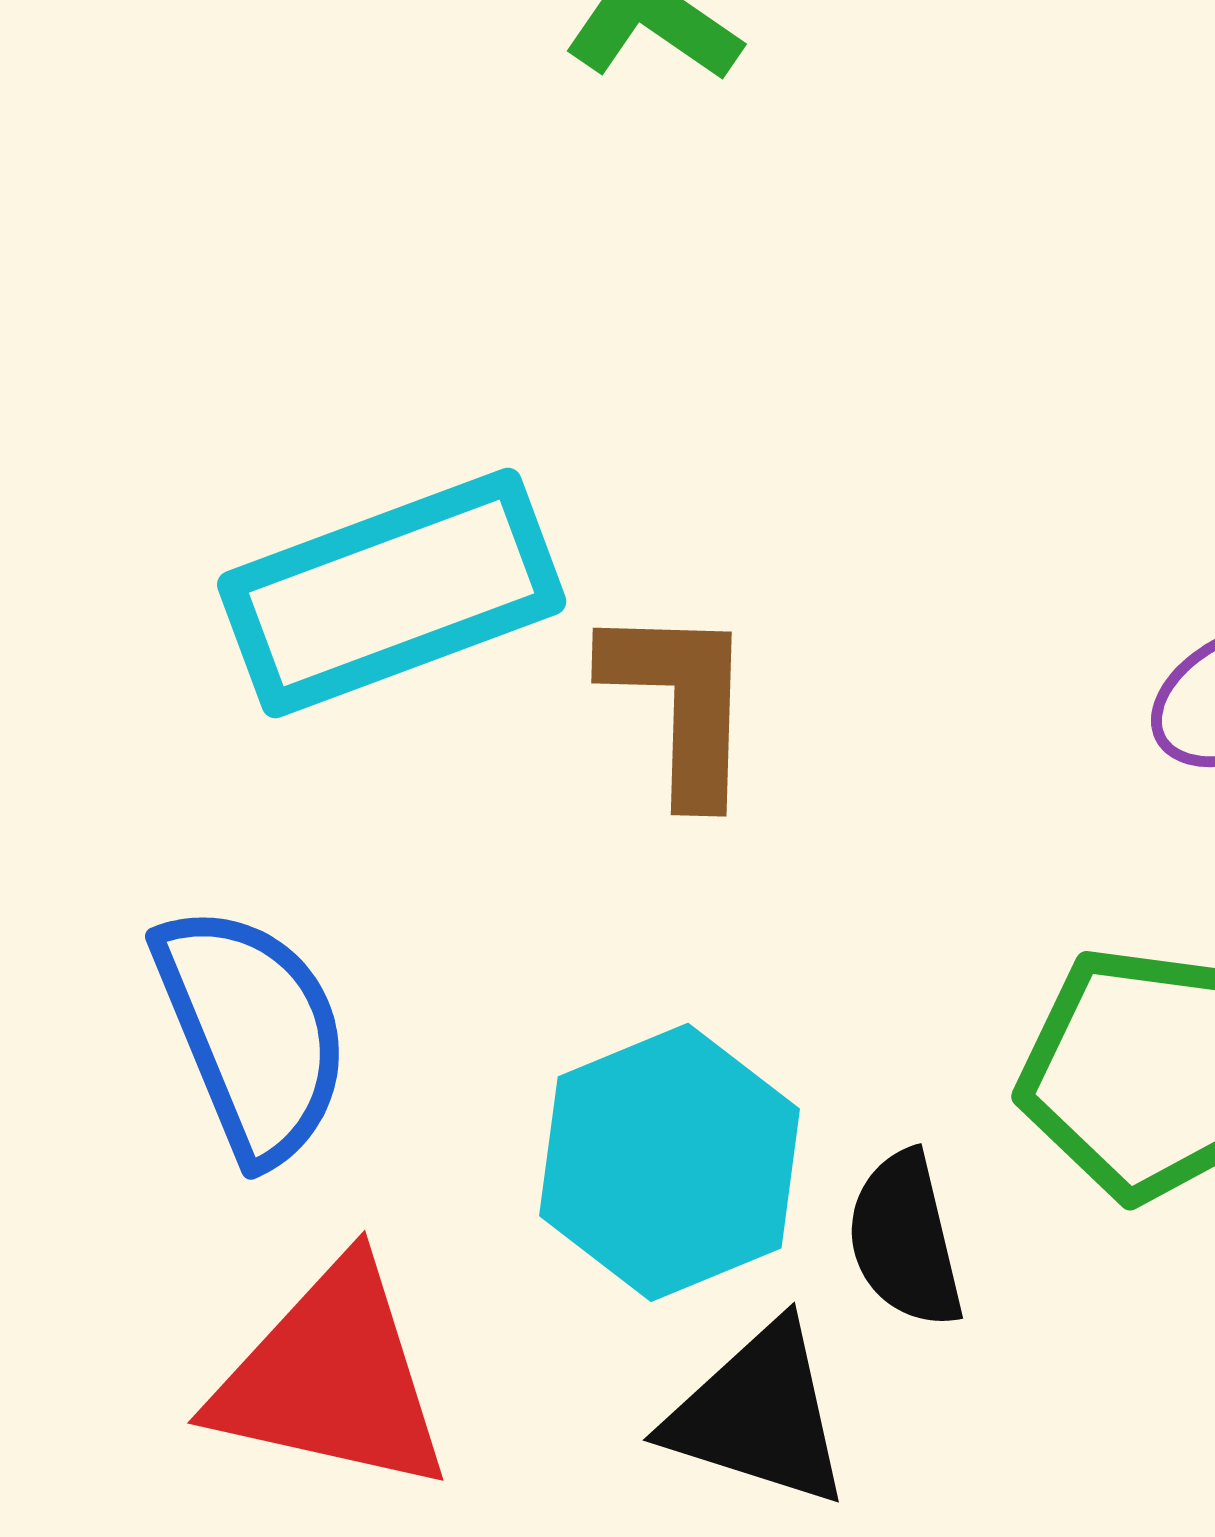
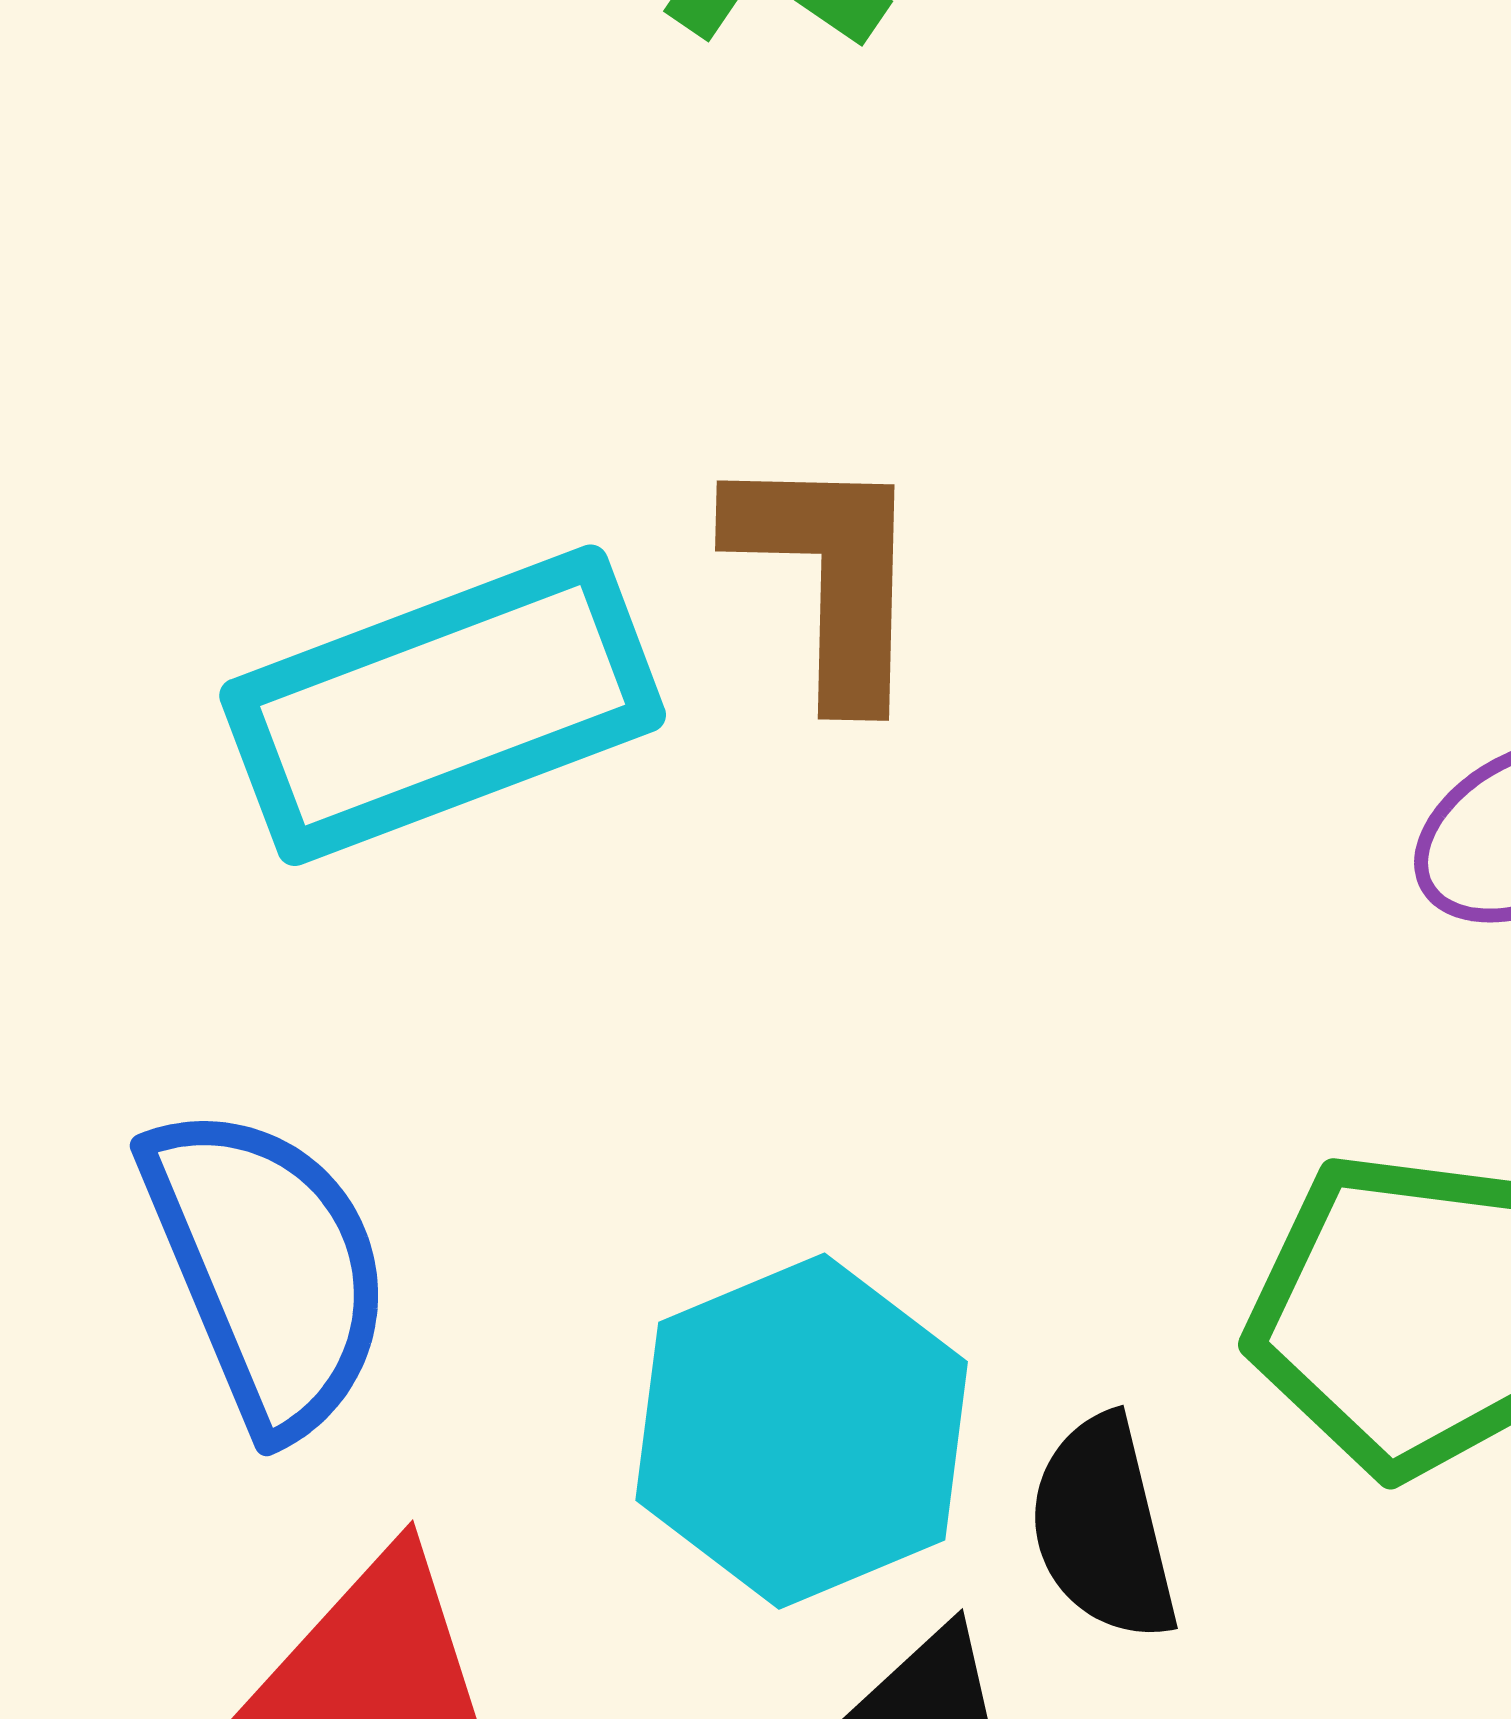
brown L-shape: (680, 703) -> (829, 576), moved

